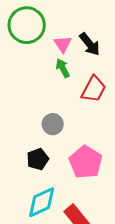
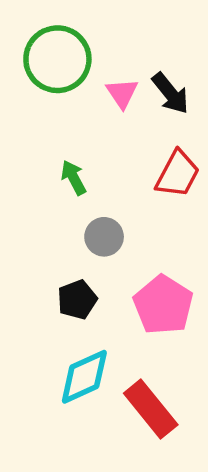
green arrow: (63, 68) -> (74, 178), moved

